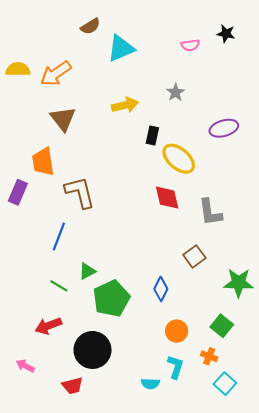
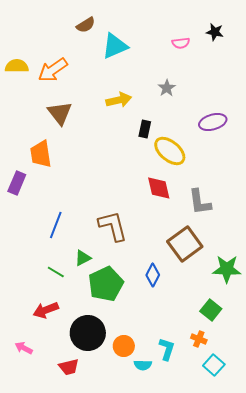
brown L-shape: (80, 192) -> (113, 226), moved
brown square: (194, 256) -> (185, 244), size x1.6
orange circle: (177, 331) -> (124, 346), moved

